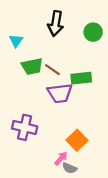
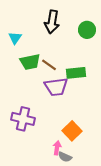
pink arrow: (61, 158) -> (57, 148), turned -32

